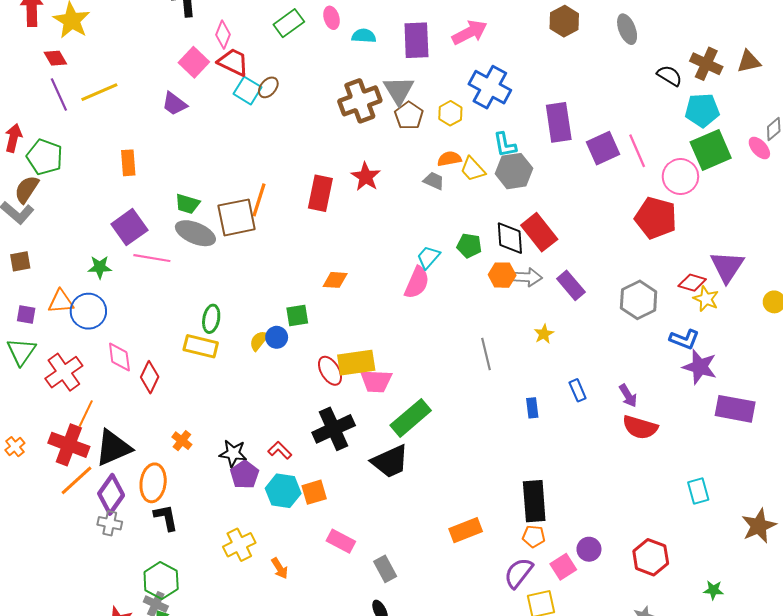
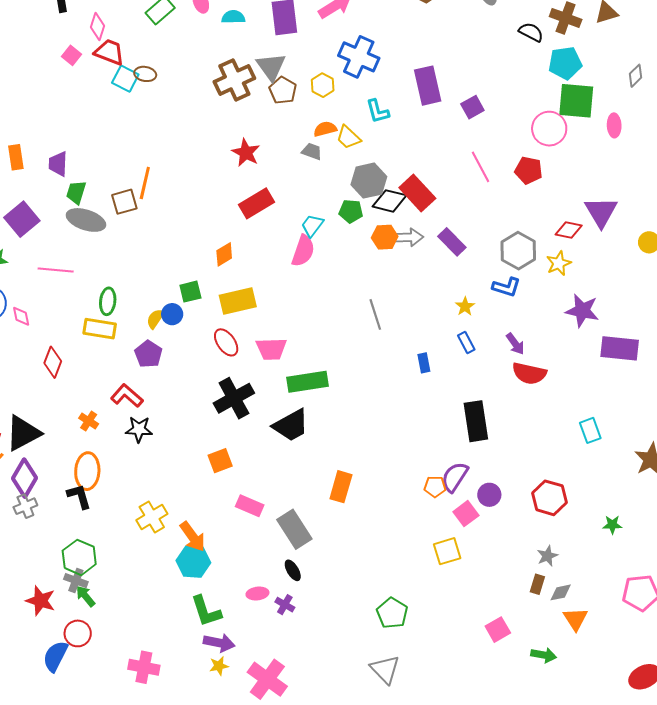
pink square: (194, 62) -> (72, 55), size x0.7
brown ellipse: (268, 87) -> (145, 74), turned 65
purple trapezoid: (174, 104) -> (58, 164), moved, turned 60
purple square: (603, 148) -> (472, 107), size x0.7
pink ellipse: (759, 148) -> (614, 125), moved, turned 45
green square: (711, 150) -> (576, 101), turned 33
pink line: (637, 151) -> (480, 167), moved
gray hexagon: (514, 171) -> (369, 181), moved
red rectangle: (320, 193) -> (257, 203), moved, turned 52
green trapezoid: (187, 204) -> (76, 192), turned 95
brown square: (237, 217) -> (124, 202), size x0.7
red pentagon: (656, 218) -> (529, 170), size x0.7
black diamond: (510, 238) -> (390, 201), turned -68
pink line: (152, 258) -> (56, 270), moved
orange diamond: (335, 280) -> (224, 254), turned -30
yellow star: (706, 299) -> (559, 263), moved, turned 30
yellow star: (544, 334) -> (465, 306), moved
blue L-shape: (684, 339) -> (506, 287), moved
pink diamond: (119, 357) -> (21, 316), moved, size x0.7
yellow rectangle: (356, 363) -> (238, 301), moved
green rectangle: (411, 418) -> (307, 382), turned 36
red L-shape: (280, 450) -> (127, 396), moved, size x1.4
purple pentagon: (245, 475) -> (148, 354), moved
orange ellipse: (153, 483) -> (87, 471), moved
cyan hexagon: (283, 491) -> (193, 562), moved
black rectangle: (534, 501) -> (476, 421), moved
gray cross: (110, 523) -> (25, 506), turned -30
orange rectangle: (466, 530) -> (341, 487), moved, turned -48
orange arrow: (280, 568) -> (193, 537), size x1.5
gray rectangle: (385, 569) -> (294, 529), size x1.5
purple semicircle: (519, 573) -> (455, 477), moved

